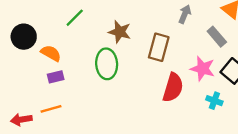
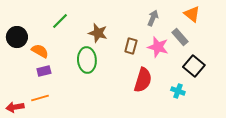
brown rectangle: (159, 47) -> (131, 46), size x0.7
pink star: (203, 69) -> (158, 47), moved

